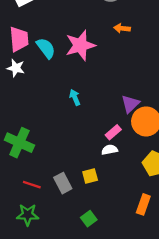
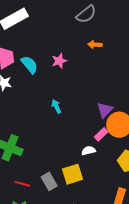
pink star: (80, 45) -> (59, 61), size x0.6
pink rectangle: (113, 132) -> (101, 134), moved
yellow square: (90, 176) -> (73, 174), size x1.5

